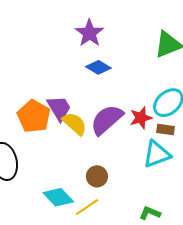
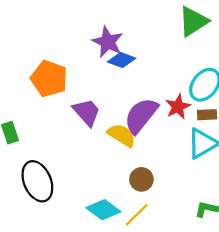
purple star: (89, 33) -> (108, 42), moved
orange pentagon: (34, 116) -> (49, 79), moved
yellow semicircle: (75, 124) -> (121, 135), moved

